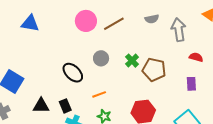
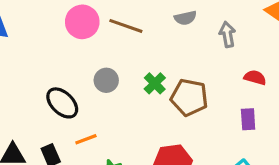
brown line: (114, 24) -> (126, 26), turned 50
gray arrow: (179, 30) -> (227, 34), size x0.7
orange line: (99, 94) -> (86, 139), moved

